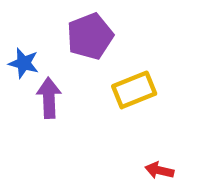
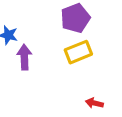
purple pentagon: (90, 36) -> (75, 18), moved

